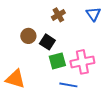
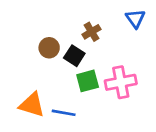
brown cross: (58, 15) -> (92, 32), moved
blue line: (68, 85) -> (64, 113), moved

